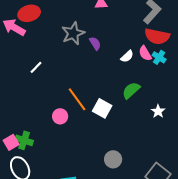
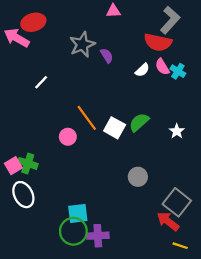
red semicircle: (157, 36) -> (158, 42), moved
green semicircle: (131, 90) -> (139, 122), moved
gray circle: (113, 159) -> (138, 177), moved

